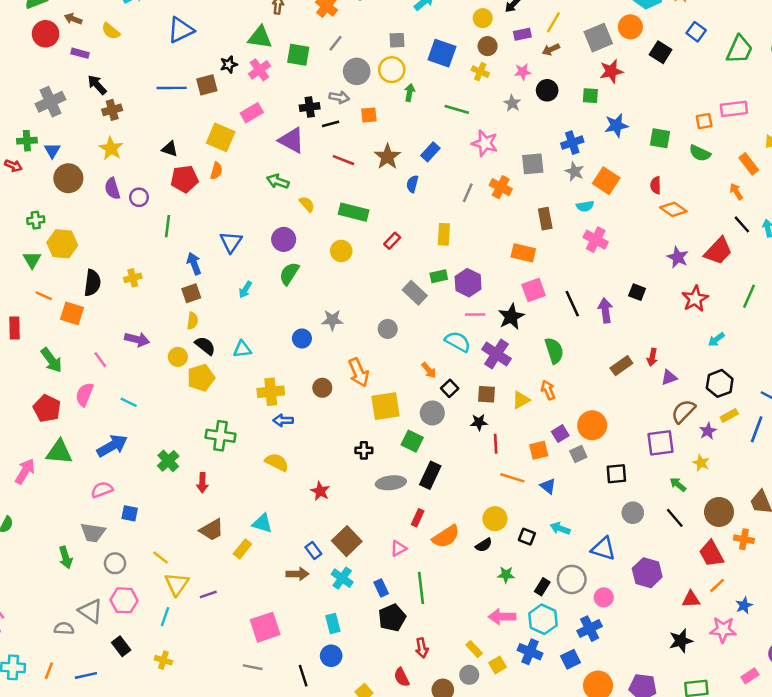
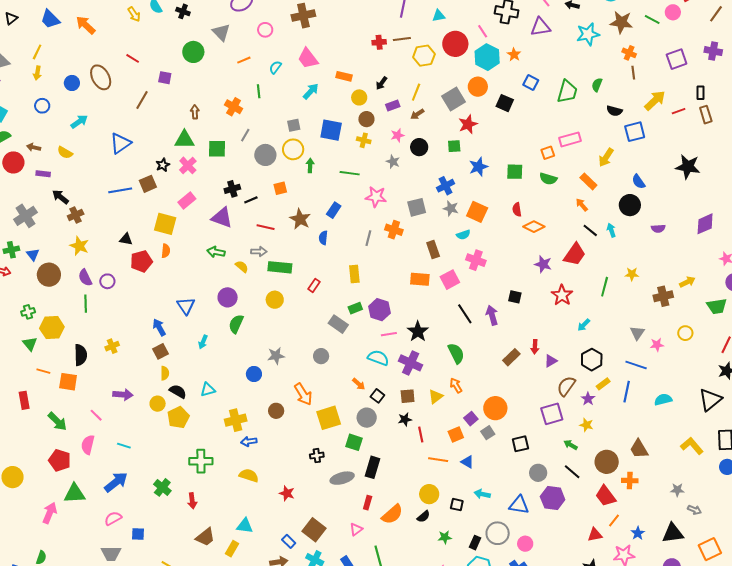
gray arrow: (339, 97) -> (259, 252), moved
green line: (168, 226) -> (86, 304), moved
pink square: (534, 290) -> (450, 280), moved
purple hexagon: (647, 573) -> (553, 498), moved

